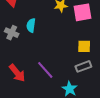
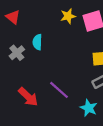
gray cross: (12, 33) -> (17, 53), turned 32

